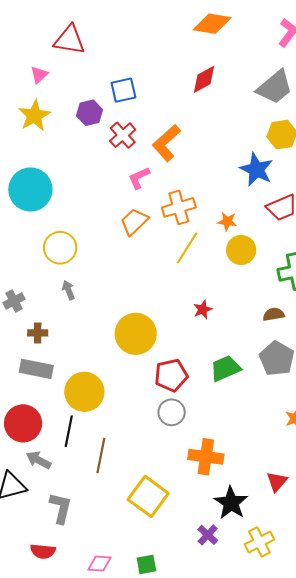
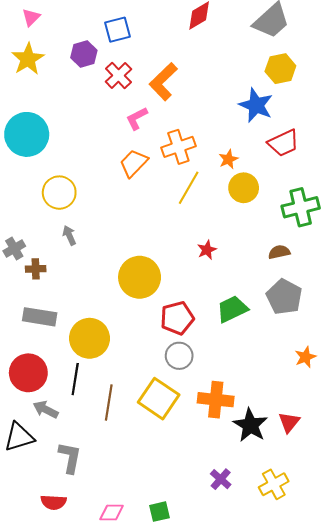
orange star: (227, 221) -> (228, 159), turned -30
brown cross: (38, 333) -> (36, 269), moved
yellow square: (148, 496) -> (159, 399), moved
black star: (231, 503) -> (250, 425), moved

